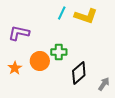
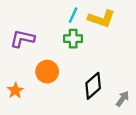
green cross: (59, 52) -> (73, 39), moved
orange star: (15, 68) -> (15, 90), moved

